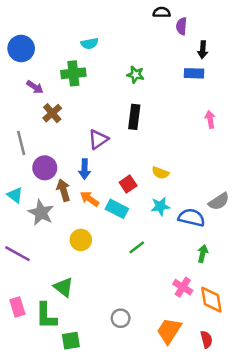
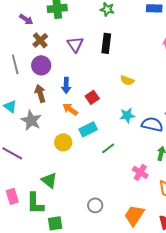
purple triangle: (98, 139) -> (75, 44), moved, turned -30
purple circle: (45, 168) -> (41, 65), moved
yellow semicircle: (160, 173) -> (127, 80), moved
red square: (128, 184) -> (92, 97), moved
brown arrow: (63, 190) -> (40, 93), moved
cyan rectangle: (117, 209) -> (88, 129), moved, turned -54
pink cross: (183, 287) -> (140, 172), moved

